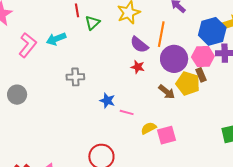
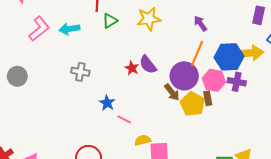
orange line: (161, 34) -> (197, 53), moved
purple semicircle: (139, 45) -> (148, 65), moved
red star: (138, 67) -> (132, 68), moved
brown arrow: (167, 92) -> (172, 92), moved

